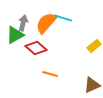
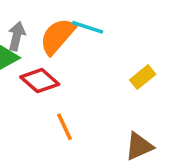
orange line: (50, 74) -> (65, 127), turned 49

